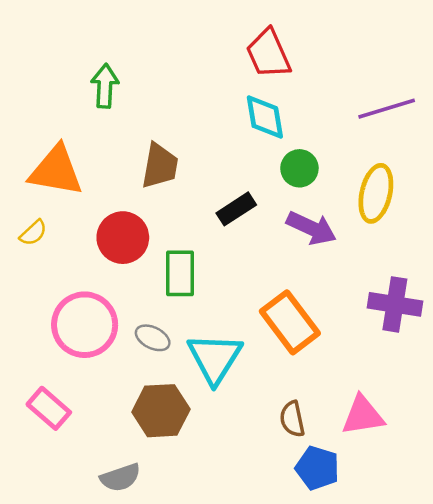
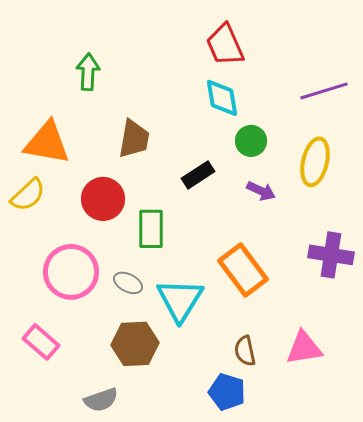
purple arrow: (311, 228) -> (261, 191), size x0.7
yellow semicircle: (33, 233) -> (28, 195), size x1.5
blue pentagon: (317, 468) -> (227, 392), moved

